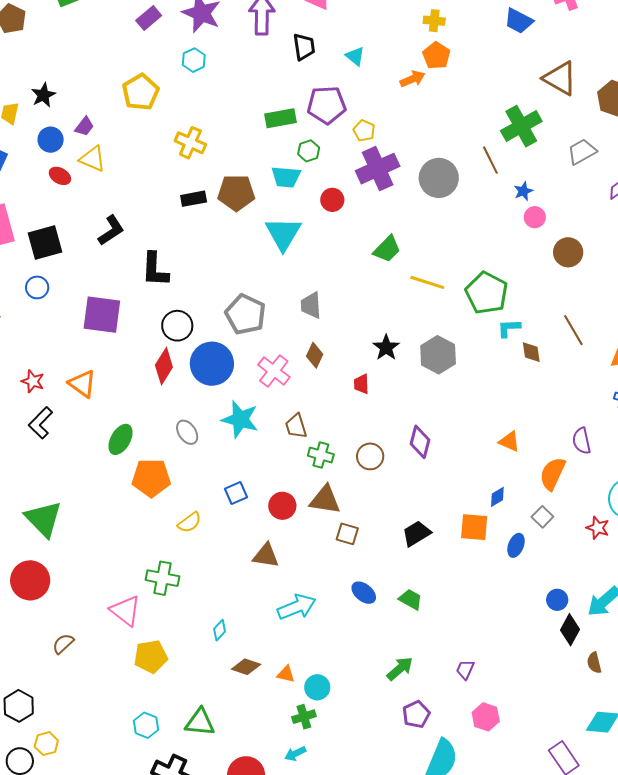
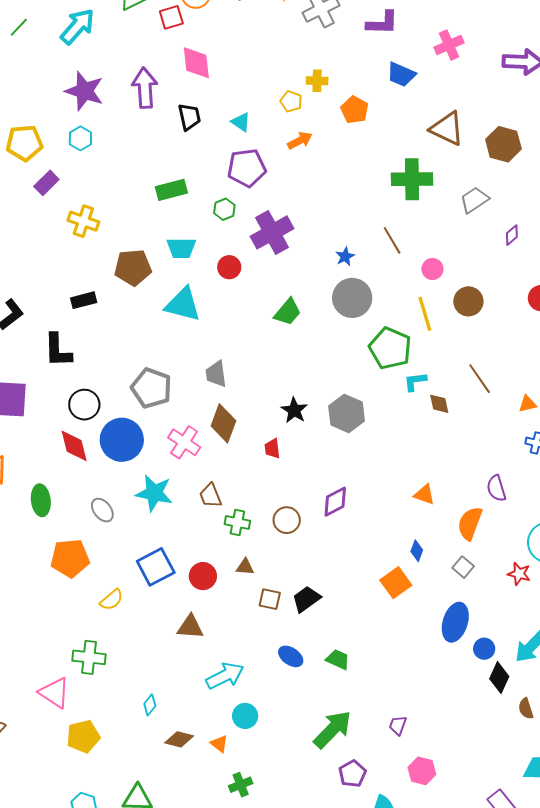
purple rectangle: (149, 18) -> (46, 183), moved
orange pentagon: (436, 56) -> (355, 110), moved
yellow pentagon: (141, 92) -> (24, 143), moved, turned 30
purple pentagon: (327, 105) -> (247, 168), moved
green cross: (521, 126) -> (412, 179), turned 33
yellow pentagon: (364, 131) -> (291, 101), moved
green hexagon: (309, 151) -> (224, 209), moved
brown line: (490, 160) -> (392, 240), moved
gray circle: (439, 178) -> (352, 298), moved
blue star: (523, 191) -> (345, 257), moved
black rectangle: (194, 199) -> (84, 300), moved
cyan triangle: (283, 234) -> (183, 305), turned -42
yellow line: (427, 282) -> (425, 314), moved, turned 60
brown diamond: (315, 355) -> (223, 423), size x1.5
red diamond: (164, 366) -> (74, 446), turned -42
green ellipse: (121, 439) -> (41, 500), moved, turned -32
purple diamond: (420, 442) -> (335, 502), turned 52
blue square: (236, 493) -> (156, 567), size x1.6
blue diamond: (497, 497) -> (417, 551), turned -35
brown triangle: (325, 500) -> (245, 567), size x0.6
orange square: (474, 527) -> (396, 583), turned -36
black trapezoid: (416, 533) -> (306, 599), moved
blue ellipse: (516, 545) -> (455, 622), moved, size x1.6
green arrow: (400, 669) -> (333, 729), size x1.5
orange triangle: (286, 674) -> (219, 744), turned 30
cyan circle: (317, 687) -> (245, 716), moved

